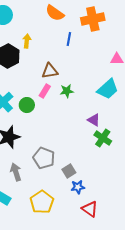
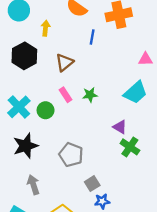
yellow arrow: (27, 41) -> (46, 28), moved
brown triangle: (50, 71) -> (64, 63), moved, turned -30
pink rectangle: (45, 91) -> (66, 95), turned -64
gray pentagon: (44, 158) -> (71, 155), moved

